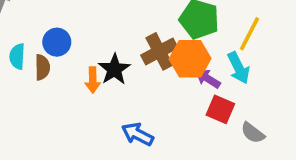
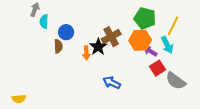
brown cross: (159, 51) -> (111, 37), moved
cyan semicircle: (17, 56) -> (44, 21), moved
red square: (220, 109) -> (158, 68), turned 35
gray semicircle: (253, 133) -> (176, 81), size x1.5

